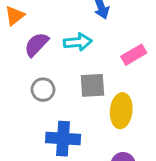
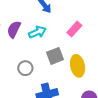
purple semicircle: (36, 44) -> (14, 29), moved

